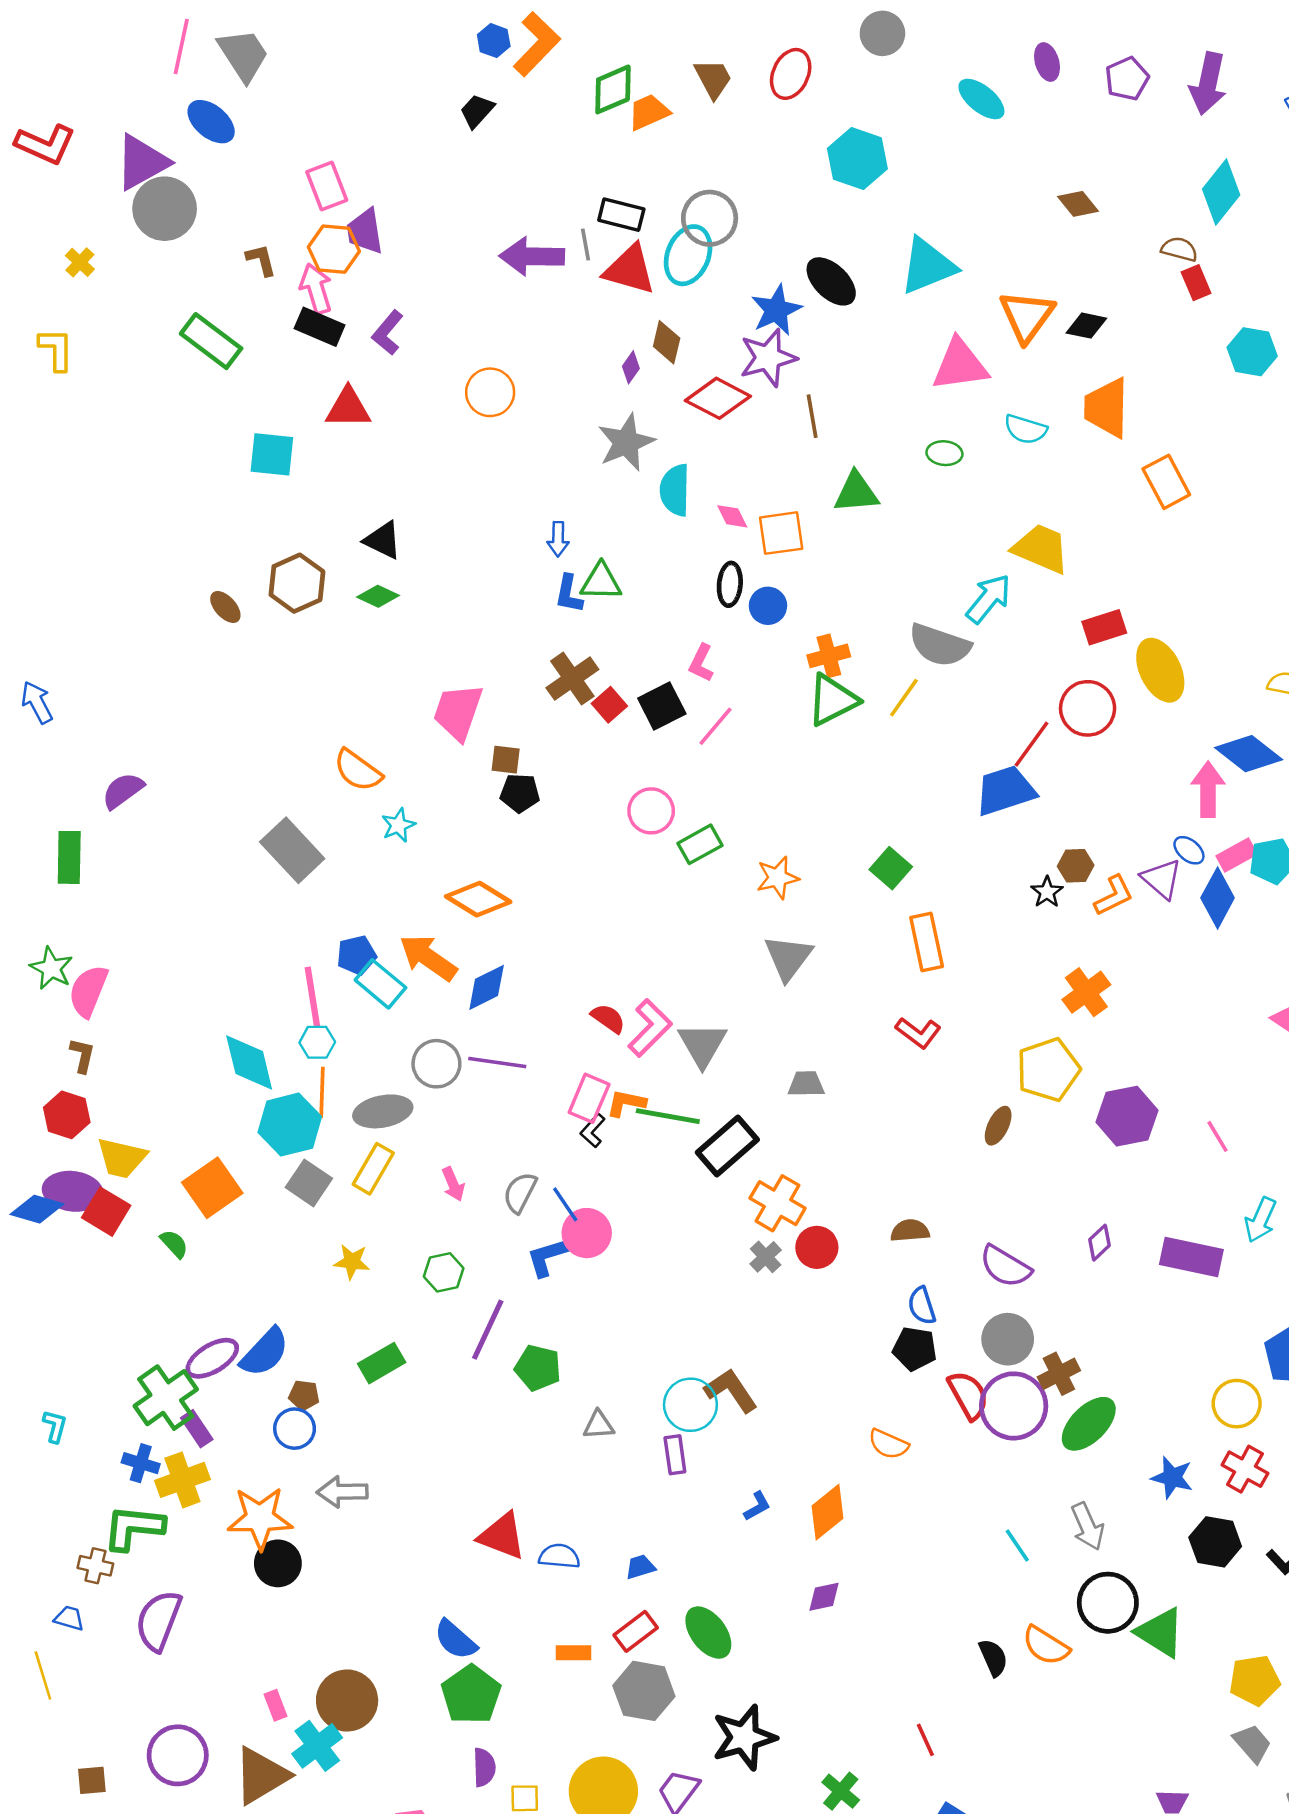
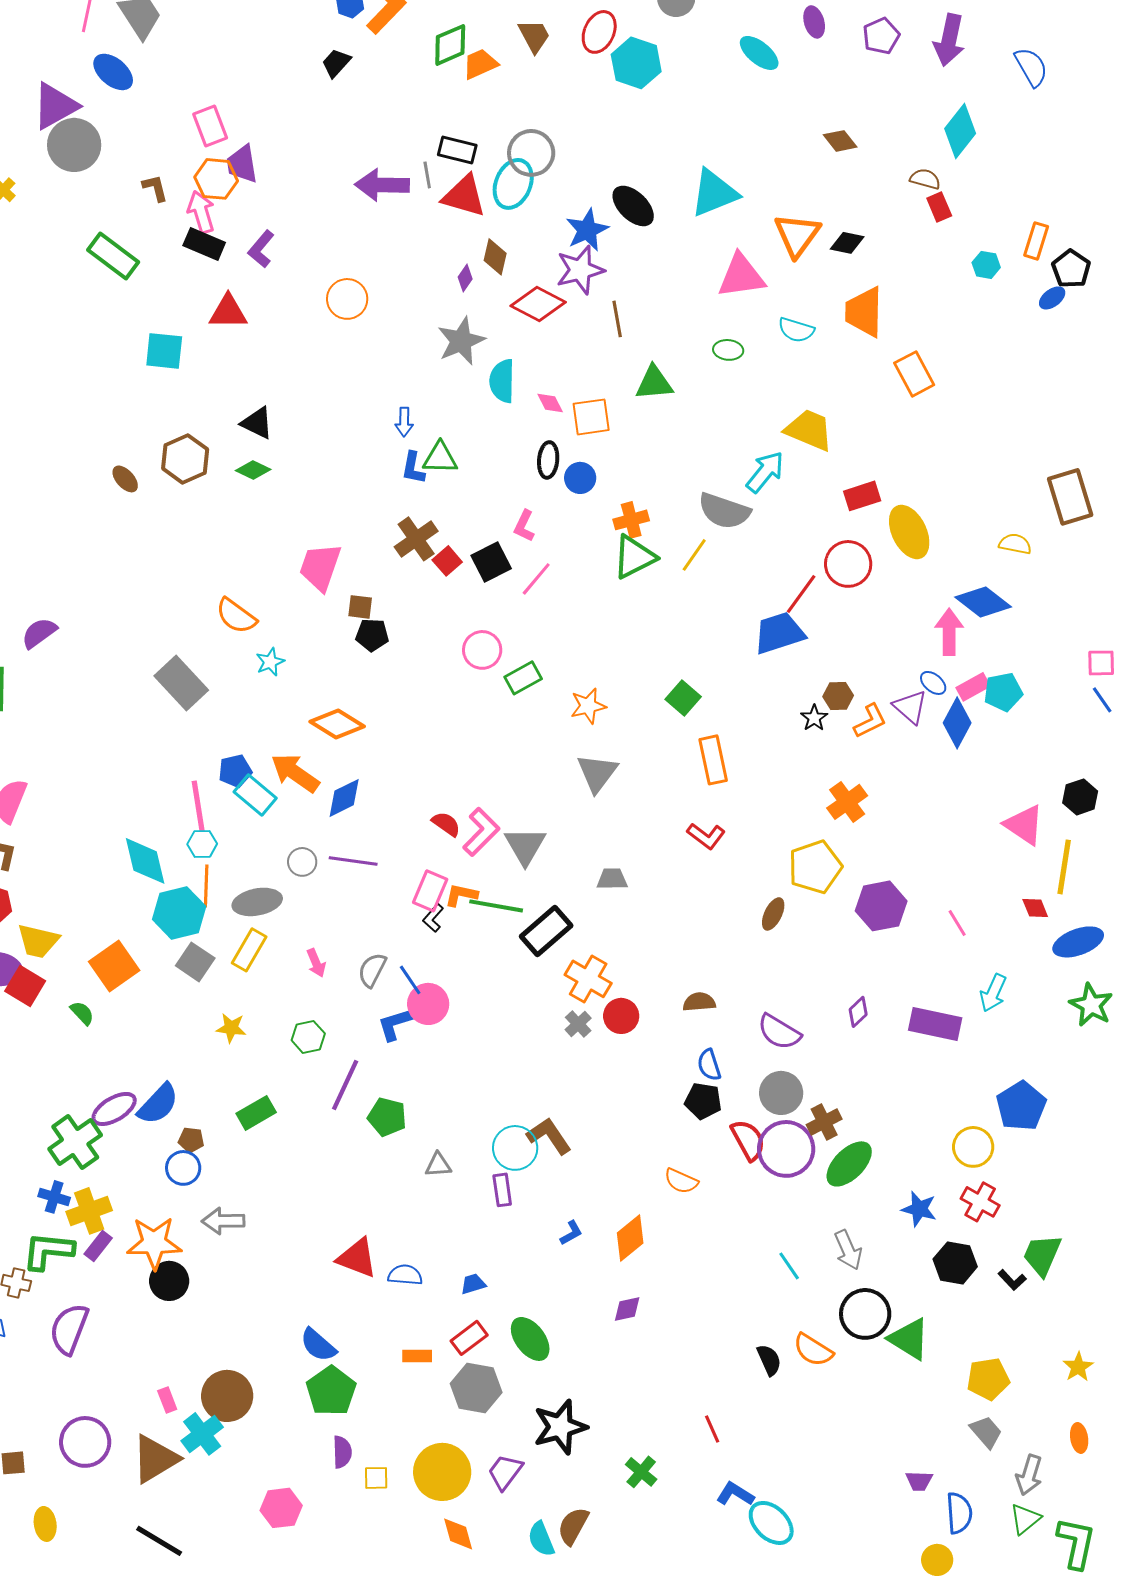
cyan hexagon: (857, 159) -> (636, 63), moved
cyan hexagon: (1252, 352) -> (986, 265), size x0.7
gray circle: (436, 1064) -> (302, 862), size x0.7
purple rectangle: (197, 1429) -> (98, 1246), moved, turned 72

